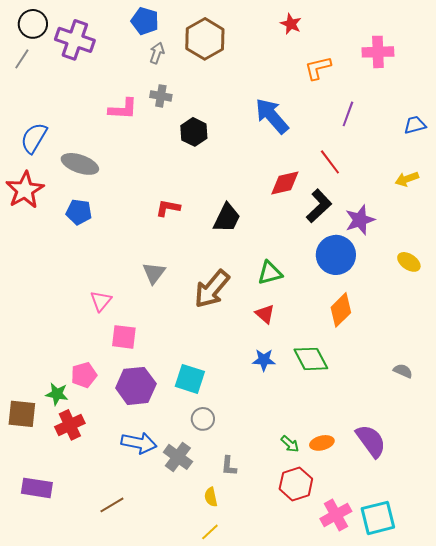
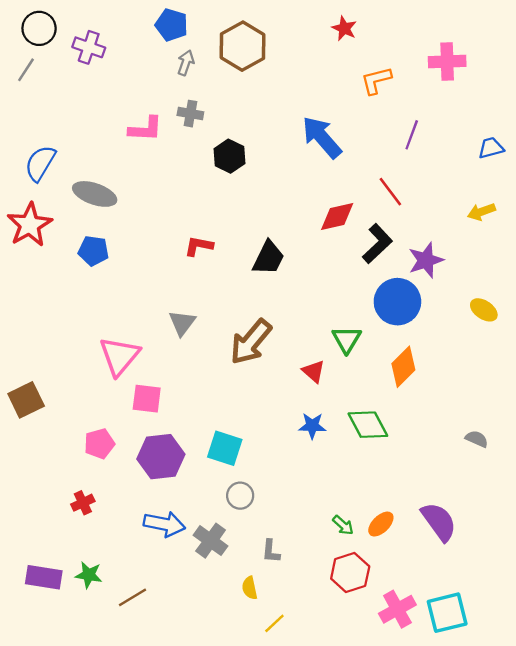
purple cross: (75, 40) -> (89, 47), size x0.7
green triangle: (270, 273) -> (347, 339), moved, turned -44
pink triangle: (101, 301) -> (119, 356), size x1.6
green star: (57, 394) -> (89, 575), moved
brown square: (22, 414) -> (26, 400), moved, turned -32
red cross: (70, 425) -> (83, 503), size x0.7
orange ellipse: (322, 443) -> (381, 524), turned -30
yellow line: (210, 532) -> (274, 623), moved

